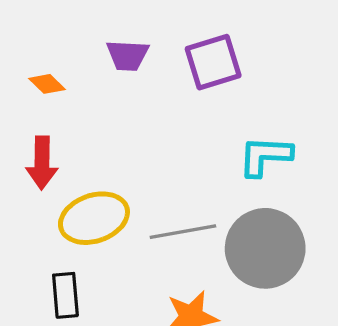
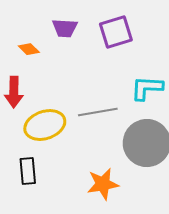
orange diamond: (47, 84) -> (29, 49), moved
gray line: (183, 232) -> (98, 112), moved

